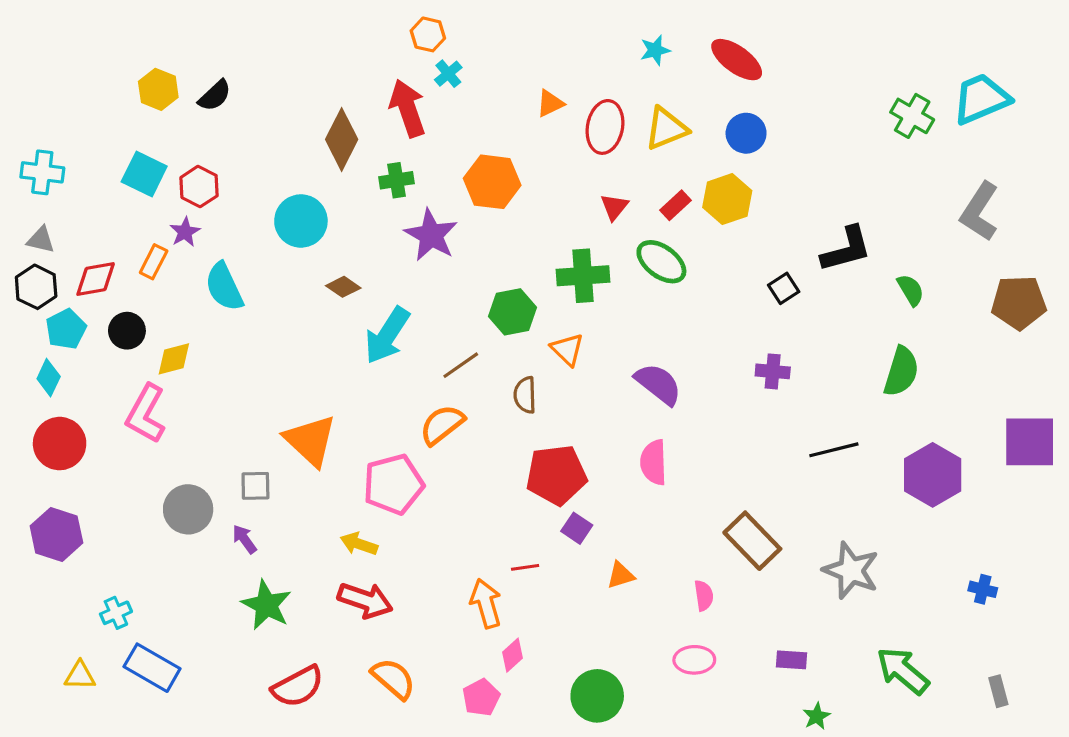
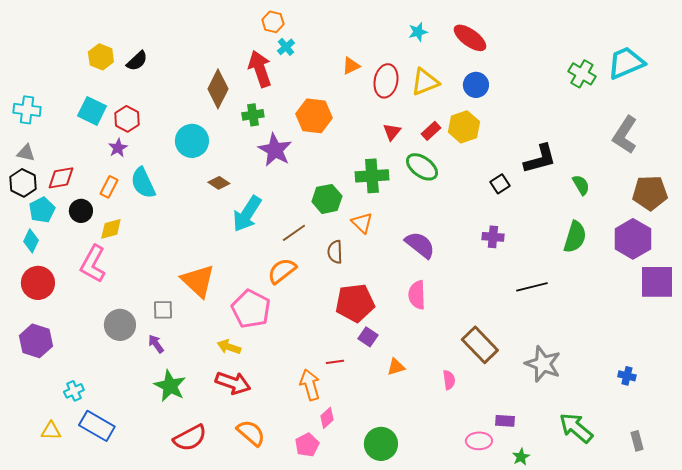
orange rectangle: (154, 262) -> (109, 187), moved
purple hexagon: (933, 475) -> (633, 239), moved
pink pentagon: (393, 484) -> (251, 309), turned -30
pink ellipse: (694, 660) -> (479, 441), moved

